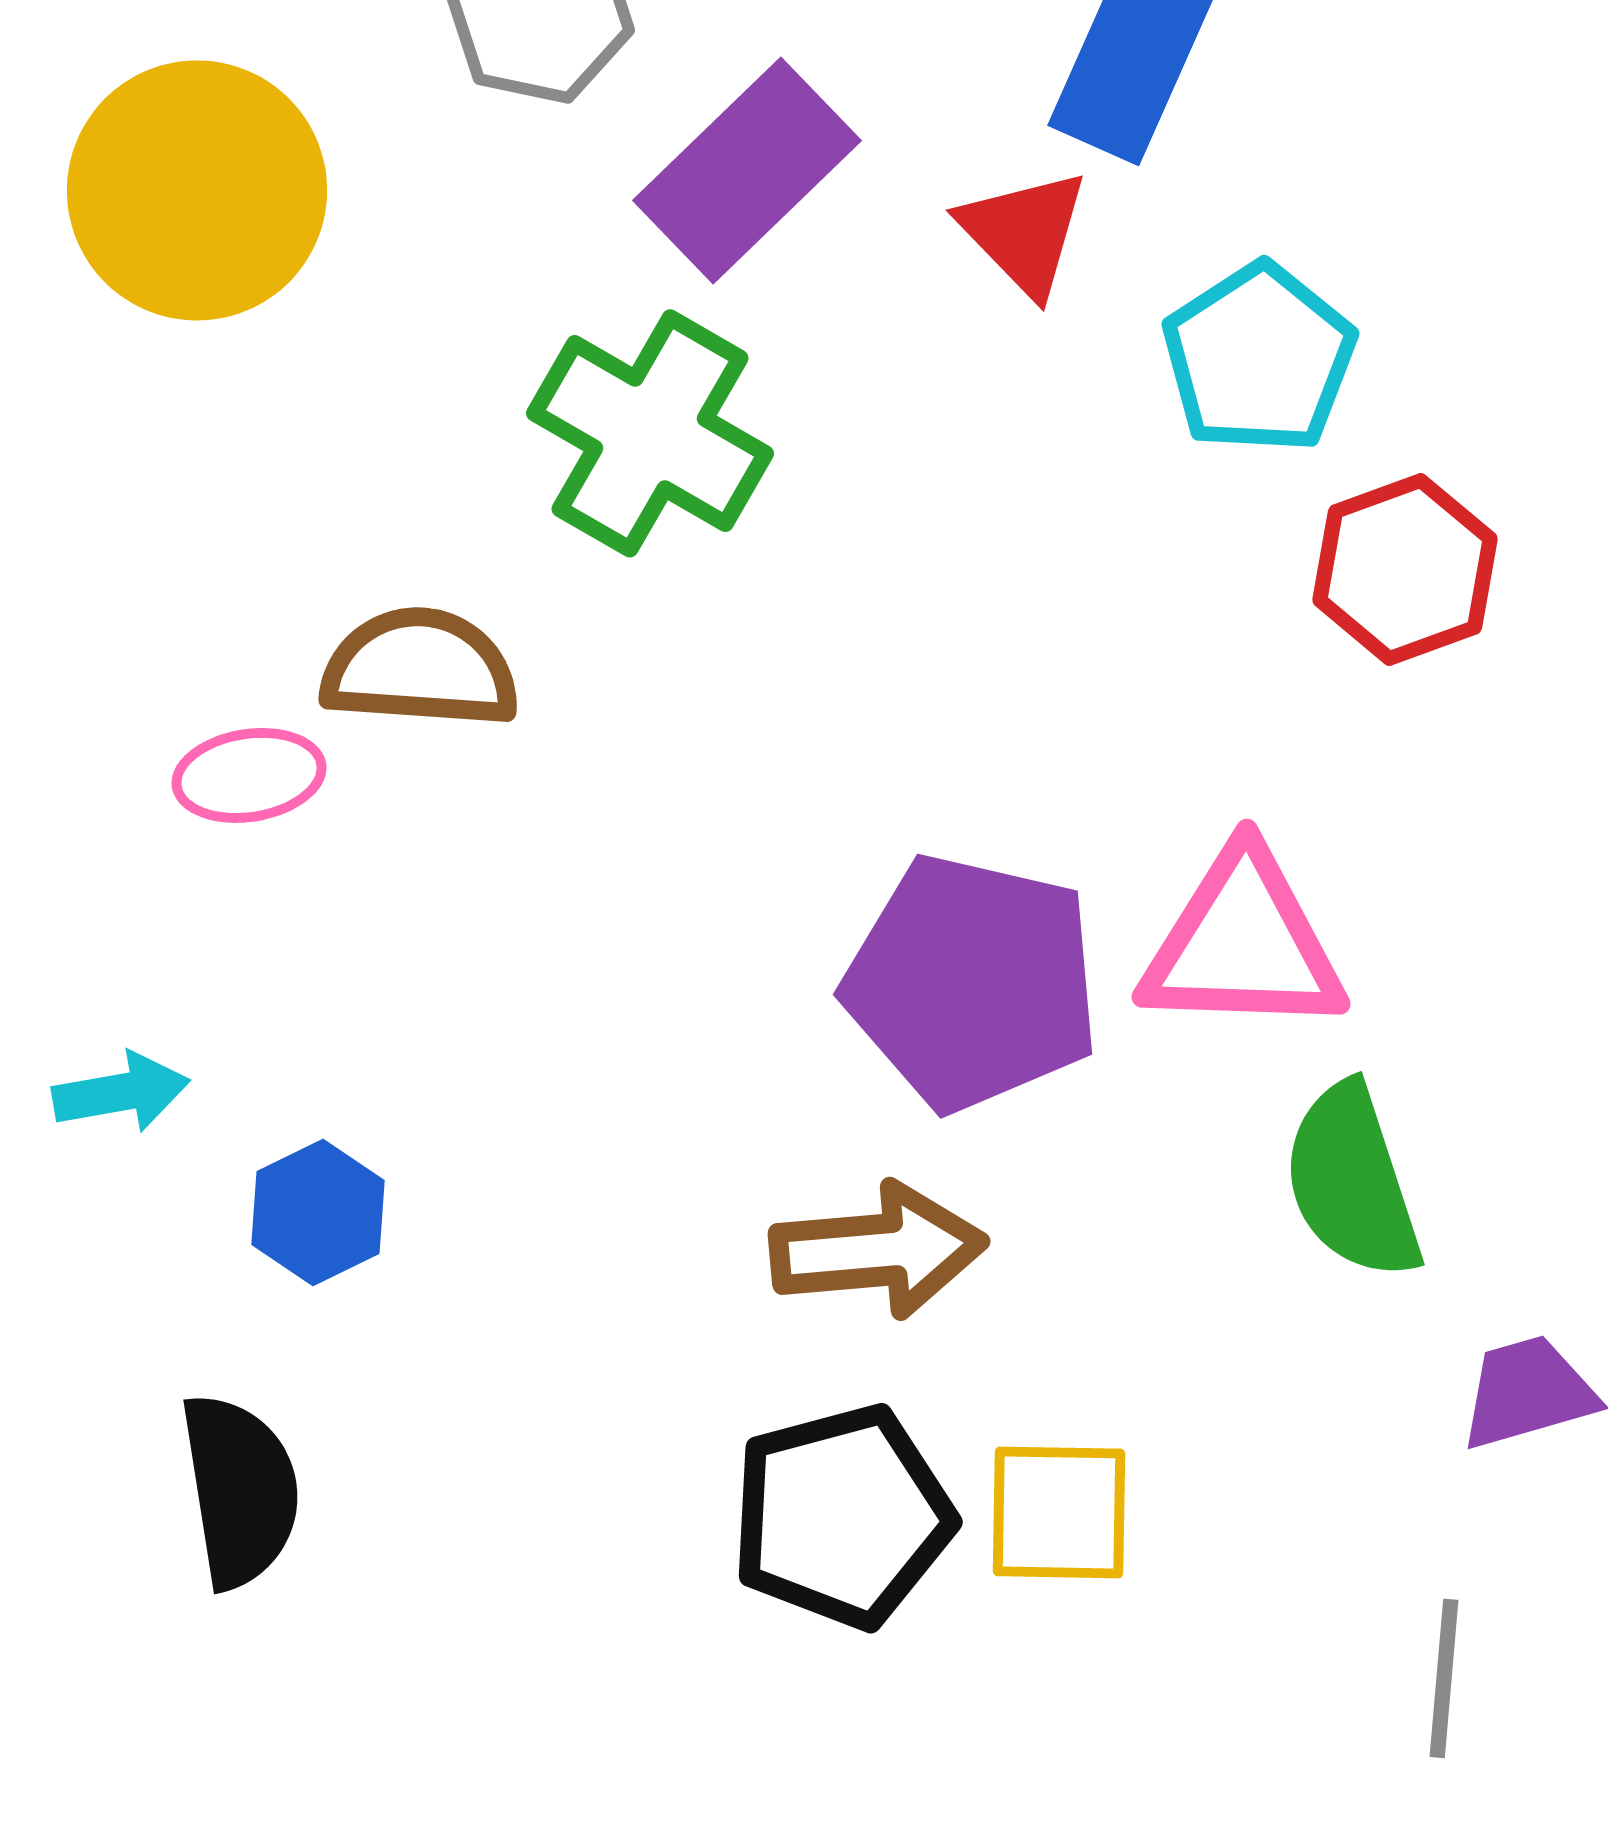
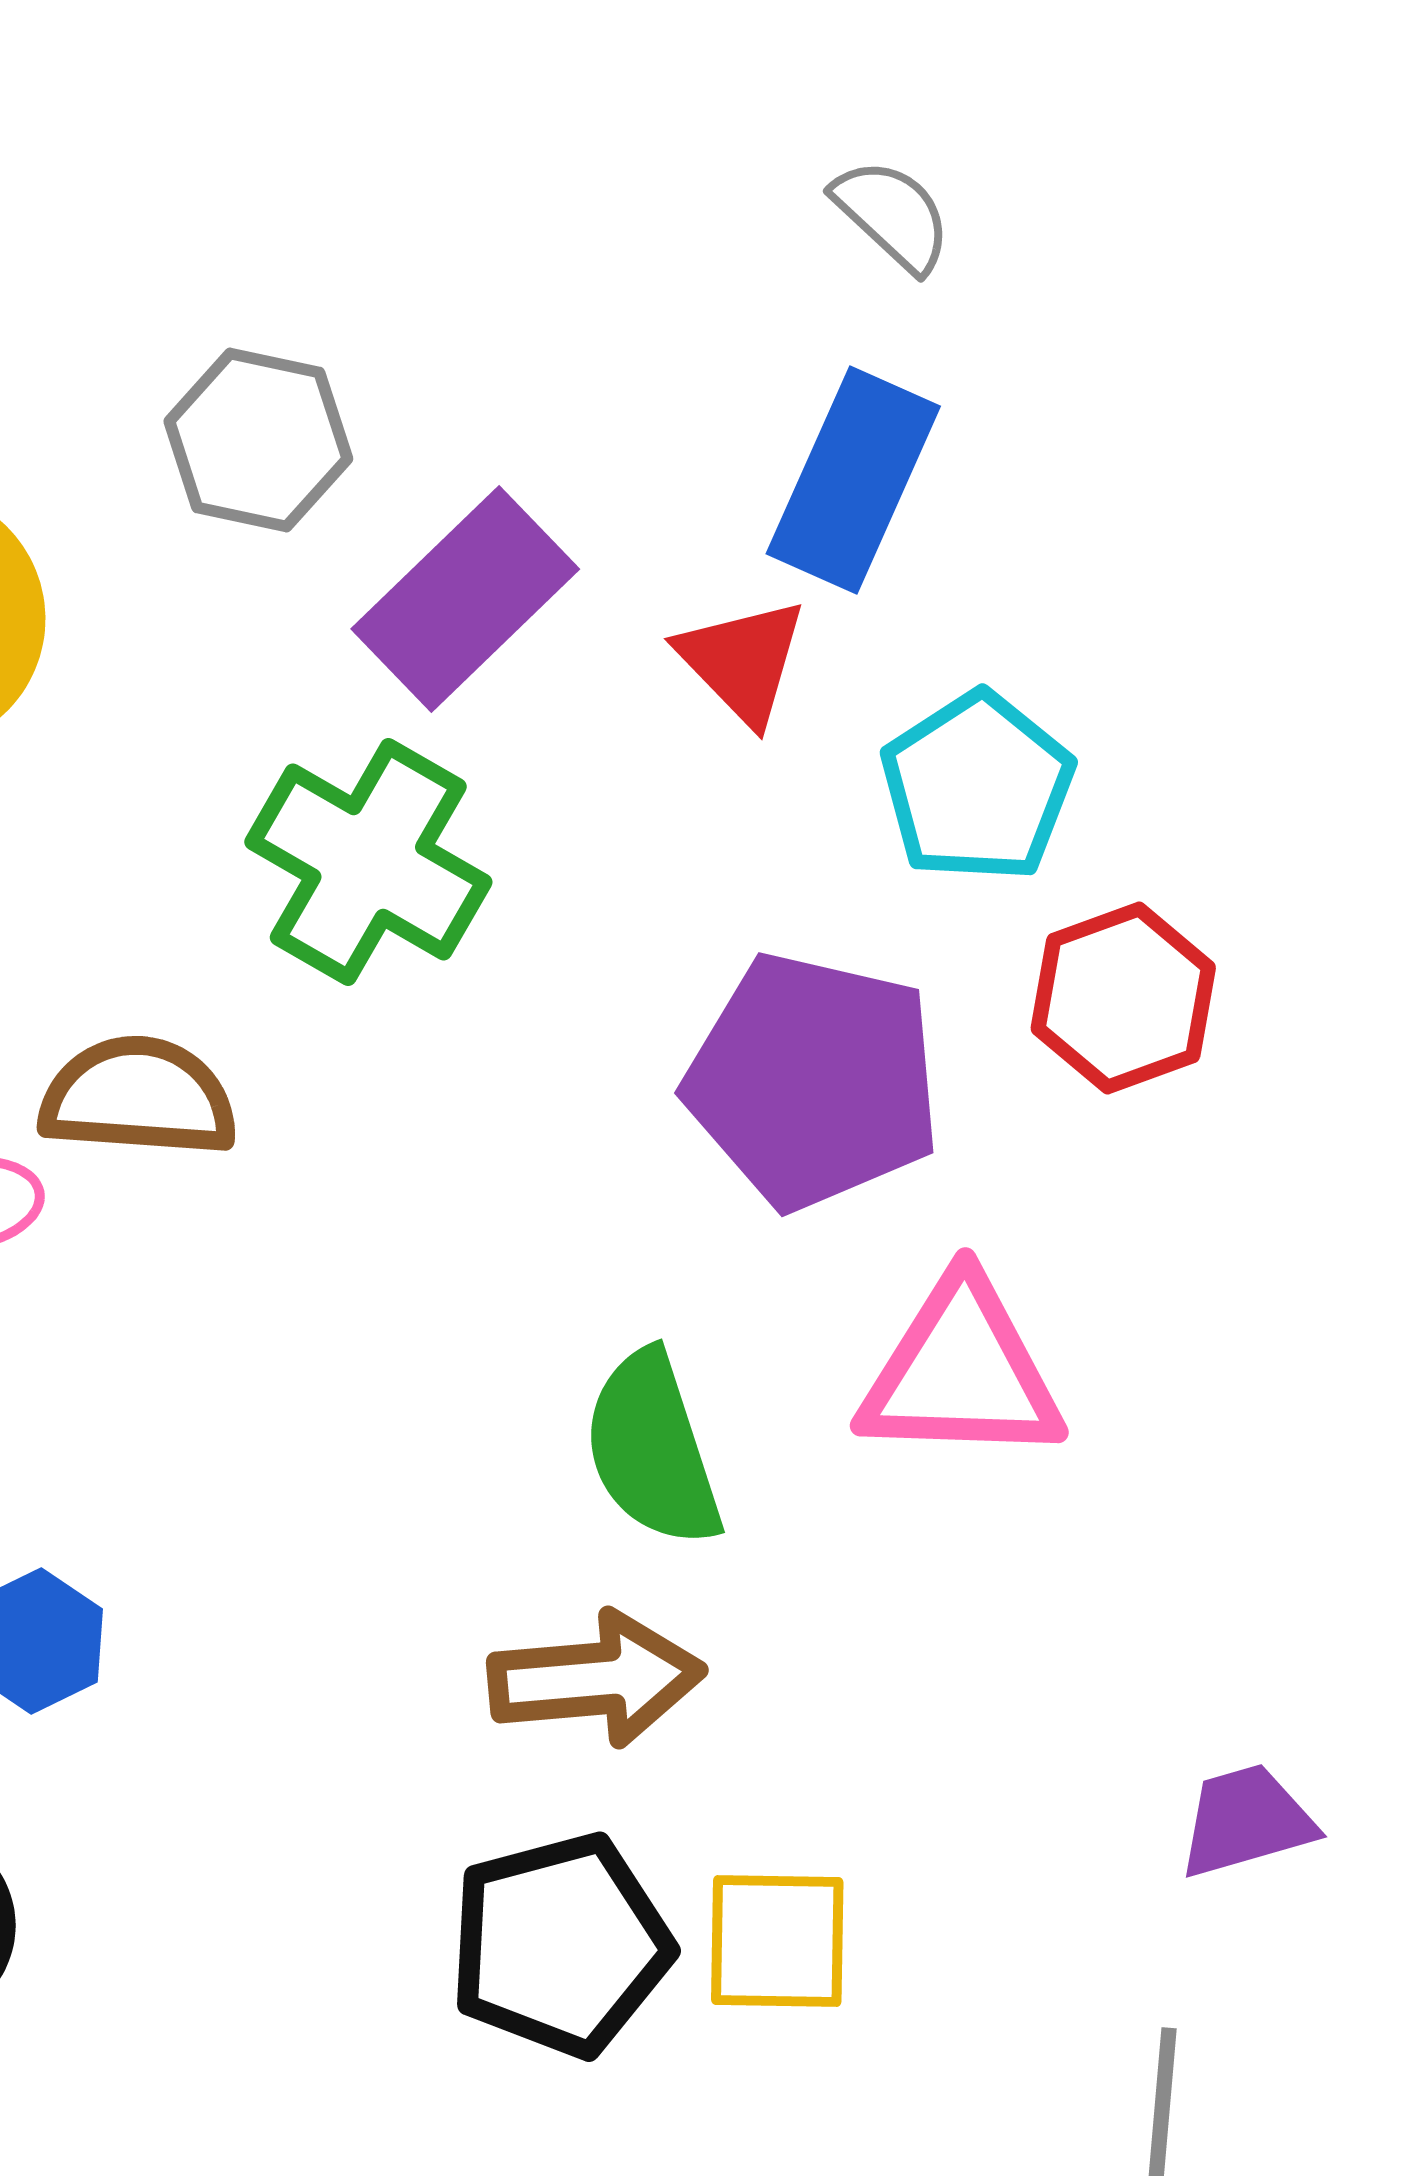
purple pentagon: (972, 982) -> (813, 1081), moved
green semicircle: (1352, 1181) -> (652, 1449), moved

